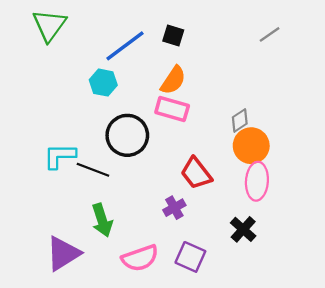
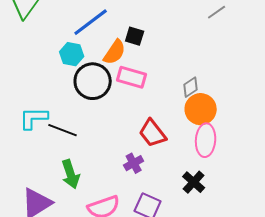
black square: (173, 36) -> (135, 36), moved
orange semicircle: (173, 80) -> (115, 52), moved
black circle: (127, 135) -> (93, 81), moved

